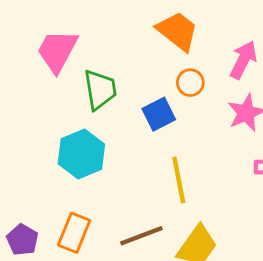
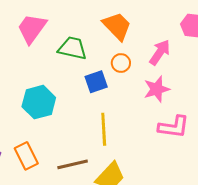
green trapezoid: (100, 90) -> (72, 48), moved, turned -76
orange rectangle: (74, 233) -> (26, 156), turned -56

